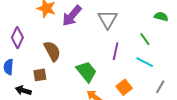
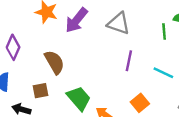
gray triangle: (108, 19) -> (119, 23), turned -40
green line: (145, 39) -> (164, 32), moved, turned 32
green trapezoid: (86, 72) -> (79, 98), moved

